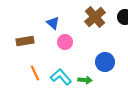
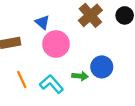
pink circle: (65, 42) -> (56, 44), size x1.5
green arrow: (85, 80) -> (80, 76), moved

